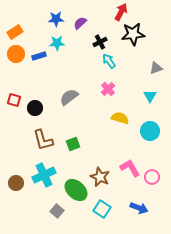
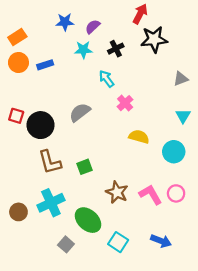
cyan star: (57, 43) -> (83, 50), moved
cyan arrow: (109, 61) -> (107, 79), moved
cyan triangle: (150, 96) -> (183, 116), moved
black circle: (35, 108) -> (40, 125), size x1.5
brown star: (100, 177) -> (117, 192), moved
pink circle: (152, 177) -> (176, 193), moved

